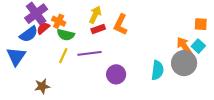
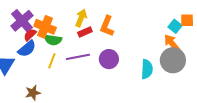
orange cross: (59, 21) -> (45, 27), size x1.5
blue semicircle: (29, 34) -> (27, 49), moved
cyan square: (198, 46) -> (175, 26), moved
purple circle: (116, 74) -> (109, 59), moved

